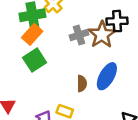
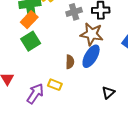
gray cross: (79, 35) -> (74, 12), moved
brown star: (102, 35) -> (92, 34), moved, turned -30

